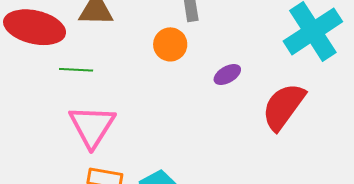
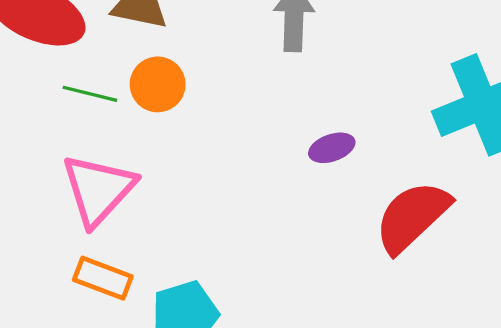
orange circle: (170, 44) -> (158, 84), moved

